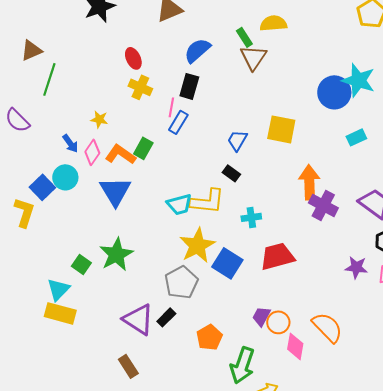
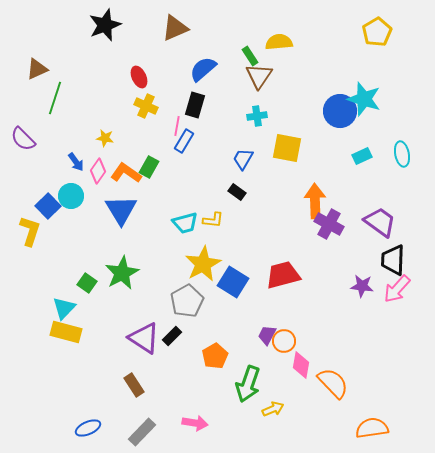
yellow L-shape: (207, 201) -> (213, 220), size x0.6
cyan cross: (251, 217) -> (257, 116), moved
orange semicircle: (327, 327) -> (333, 383), moved

